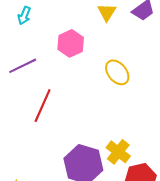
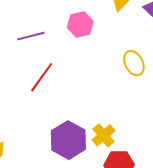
yellow ellipse: (117, 72) -> (134, 63), moved

